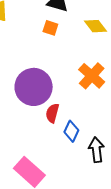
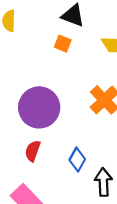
red semicircle: (52, 113) -> (33, 151), moved

